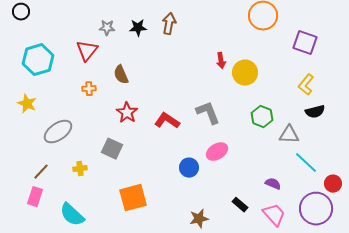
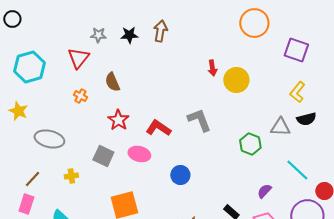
orange cross: (89, 89) -> (80, 96), turned 32
green hexagon: (262, 117) -> (250, 144), moved
gray ellipse: (58, 132) -> (49, 139), turned 48
gray triangle: (289, 135) -> (280, 127), moved
pink ellipse: (217, 152) -> (139, 154), moved, turned 45
purple semicircle: (273, 184) -> (264, 191), turned -70

